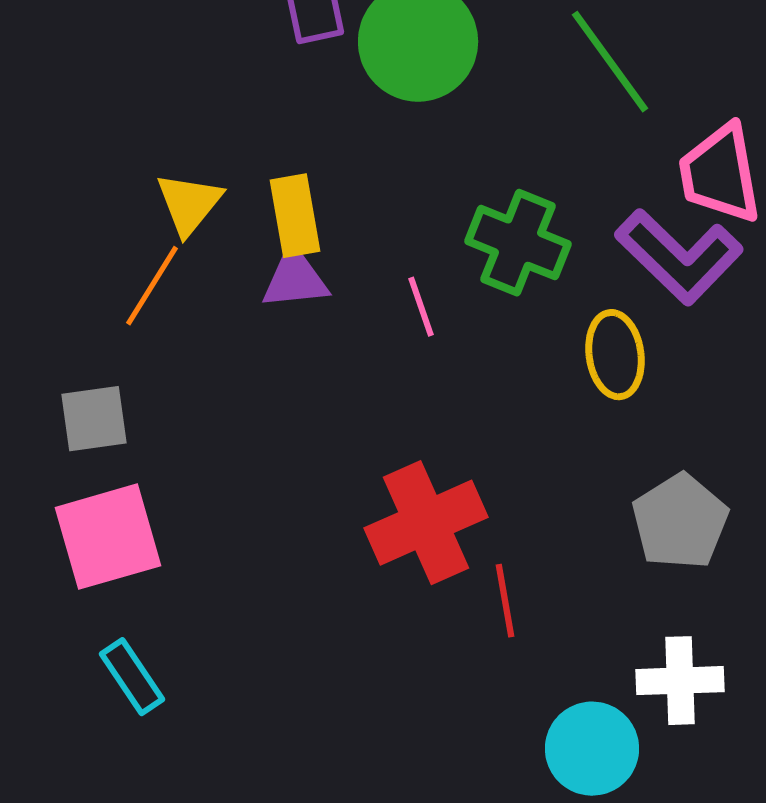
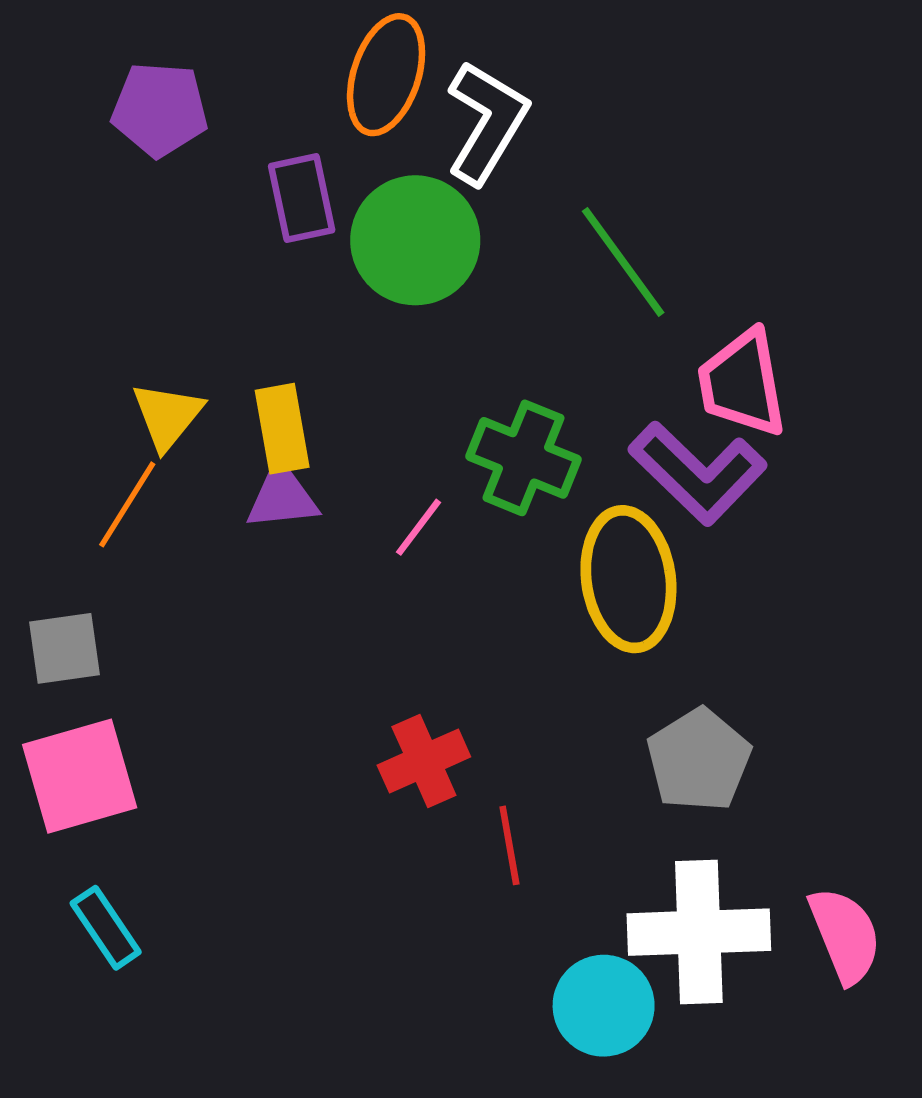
pink line: (421, 307) -> (418, 527), turned 56
yellow ellipse: (615, 355) -> (628, 579), size x1.5
red cross: (426, 523) -> (424, 761), size x0.7
white cross: (680, 681) -> (699, 932), size x1.5

